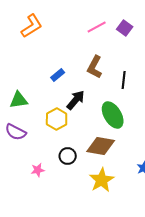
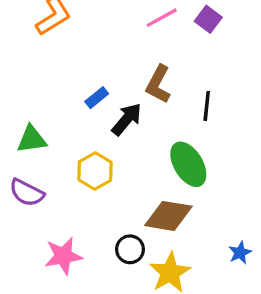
black arrow: (76, 100) -> (127, 119), moved
black circle: (68, 156) -> (130, 249), moved
pink star: (38, 170) -> (63, 256), size x1.6

